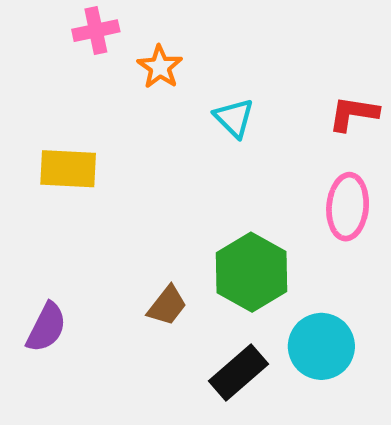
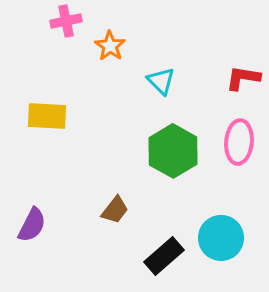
green hexagon: (252, 272) -> (173, 151), moved

